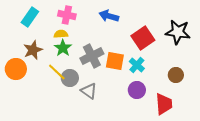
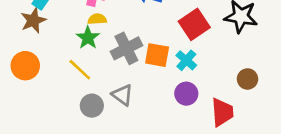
yellow semicircle: (61, 34) -> (97, 19), moved
brown star: (33, 50) -> (33, 20), moved
brown circle: (176, 75) -> (247, 79), moved
gray circle: (70, 78) -> (92, 106), moved

